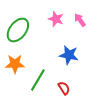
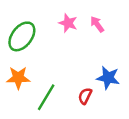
blue star: (69, 55) -> (108, 78), moved
red semicircle: (64, 88) -> (85, 96), moved, turned -120

